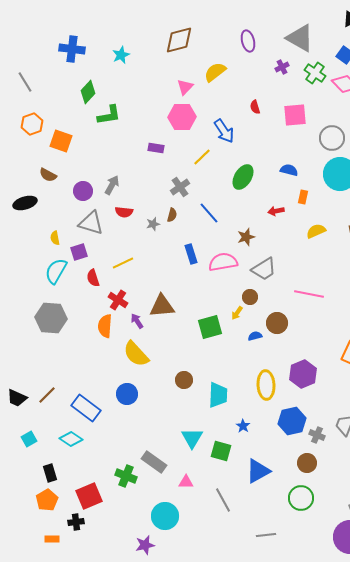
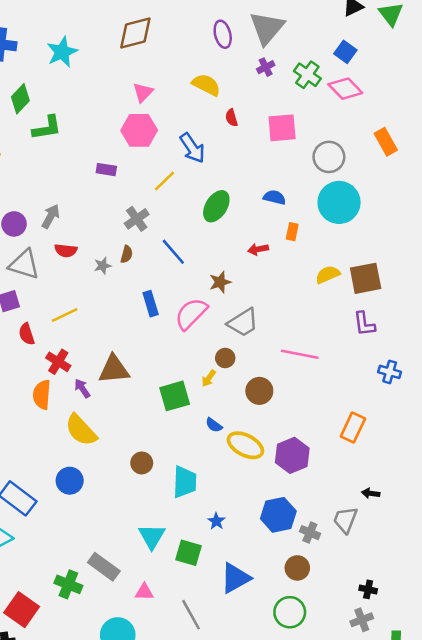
gray triangle: (300, 38) -> (267, 28), moved, turned 40
cyan star: (121, 55) -> (62, 52), size x1.4
yellow semicircle: (215, 72) -> (206, 85), moved, turned 65
yellow semicircle: (316, 231) -> (328, 275), moved
pink semicircle: (223, 262) -> (191, 314), turned -36
blue semicircle: (255, 336) -> (214, 425), moved, turned -128
yellow ellipse: (266, 385) -> (245, 445), moved, turned -60
red square: (89, 496) -> (22, 610), turned -32

